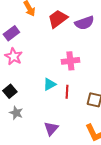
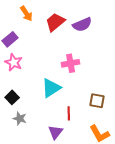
cyan triangle: (50, 84) -> (51, 88), size x1.5
red line: (67, 92) -> (69, 113), moved

